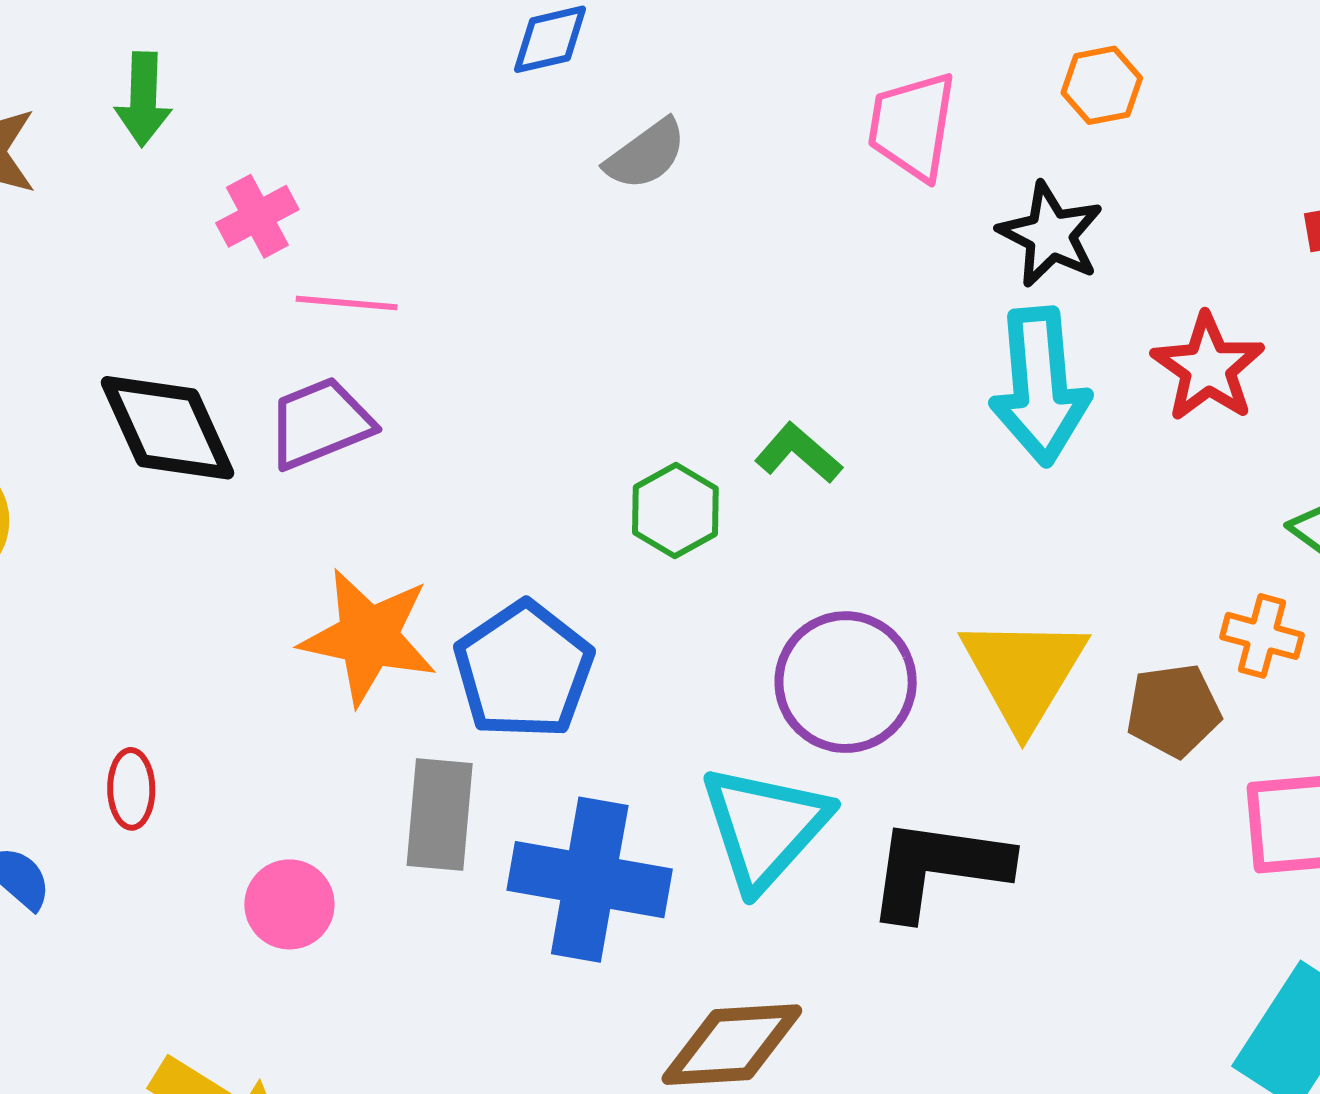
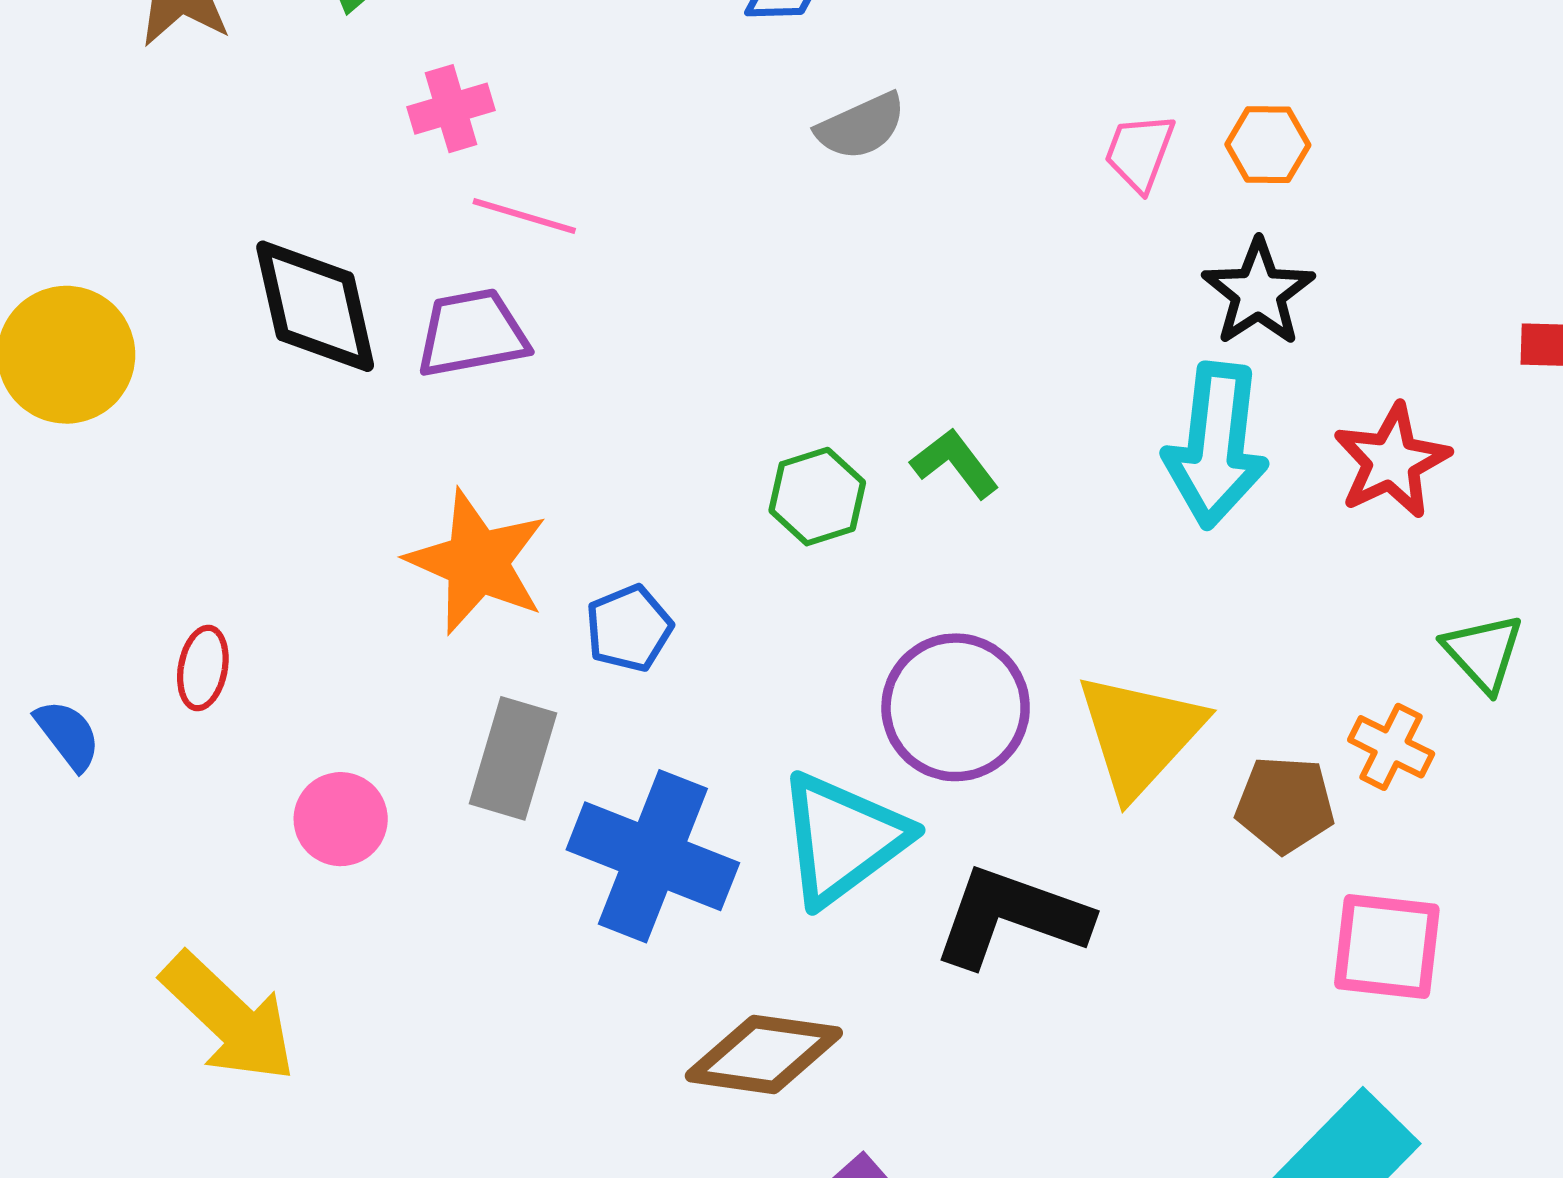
orange hexagon: (1102, 85) -> (1268, 145), moved
pink trapezoid: (912, 126) -> (1140, 152), size x0.7
blue pentagon: (524, 670) -> (629, 628), size x0.6

